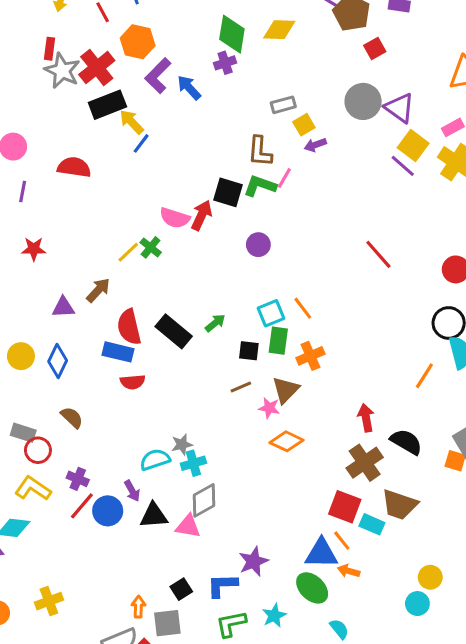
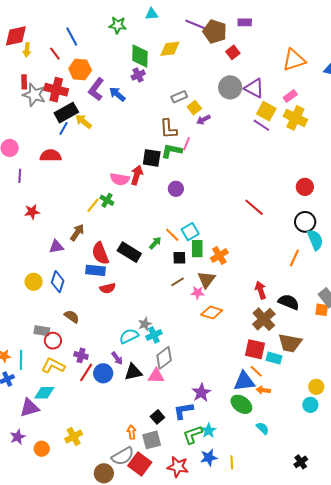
red cross: (97, 67) -> (56, 90), turned -30
blue line: (141, 143) -> (63, 129), moved
red line: (378, 254) -> (254, 207), moved
orange line: (303, 308) -> (172, 235), moved
cyan star: (274, 616) -> (209, 431), moved

